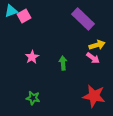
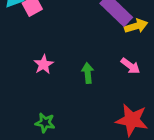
yellow arrow: (97, 45) -> (136, 26), moved

